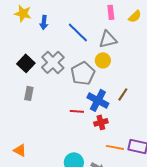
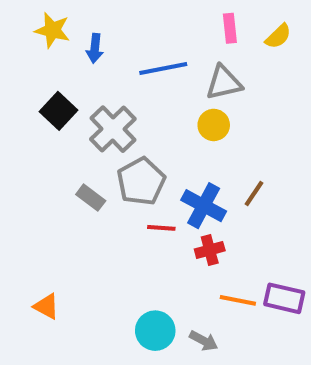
blue line: (78, 32) -> (163, 69), turned -55
black square: (26, 63) -> (58, 111), moved
gray pentagon: (83, 73) -> (141, 181), moved
gray rectangle: (29, 93) -> (91, 198), moved, turned -64

